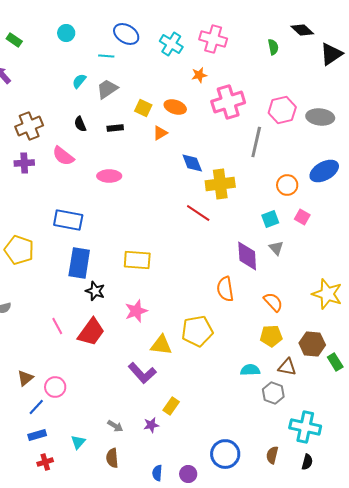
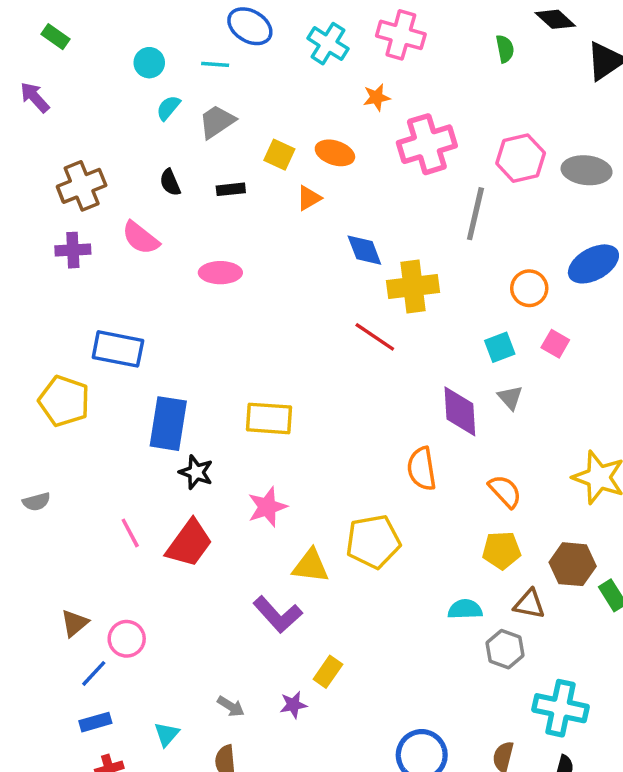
cyan circle: (66, 33) -> (149, 63), moved
blue rectangle: (68, 220) -> (118, 349), moved

